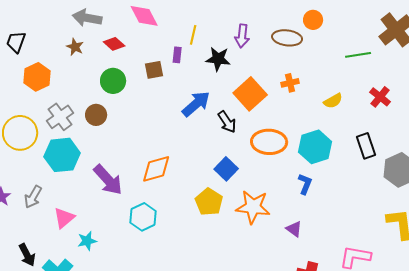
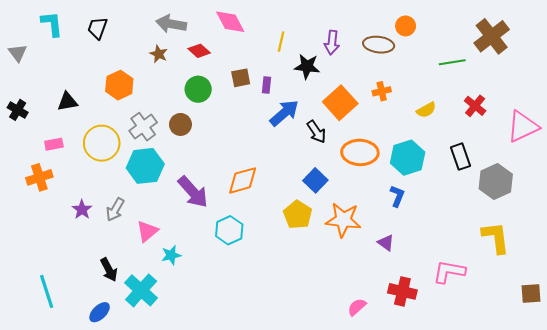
black trapezoid: (16, 42) -> (97, 28), moved
purple rectangle: (177, 55) -> (267, 85), moved

